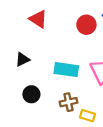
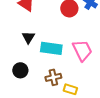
black triangle: (22, 59) -> (28, 37), moved, turned -32

